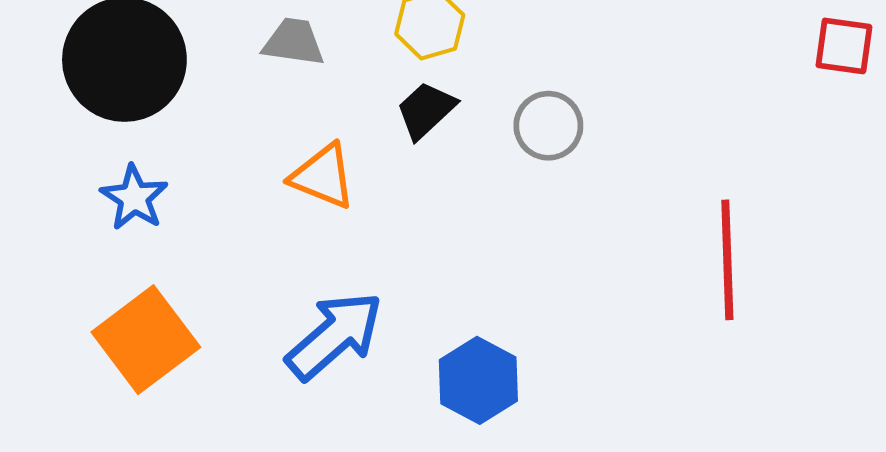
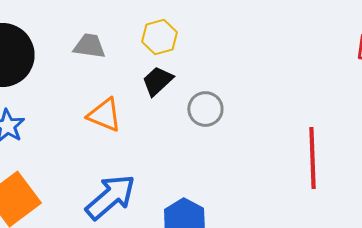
gray circle: (548, 126) -> (205, 109), moved

